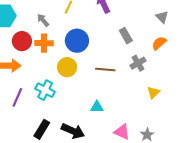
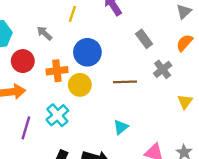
gray triangle: (162, 17) -> (184, 12), turned 40
orange cross: (44, 43) -> (57, 71), moved
cyan cross: (45, 90) -> (57, 115), turned 30
cyan triangle: (97, 107) -> (121, 127), turned -32

